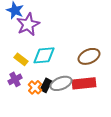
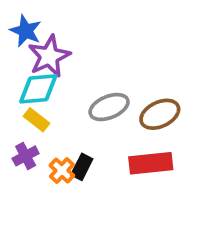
cyan diamond: (44, 55) -> (38, 89), moved
gray ellipse: (61, 83) -> (109, 107), moved

